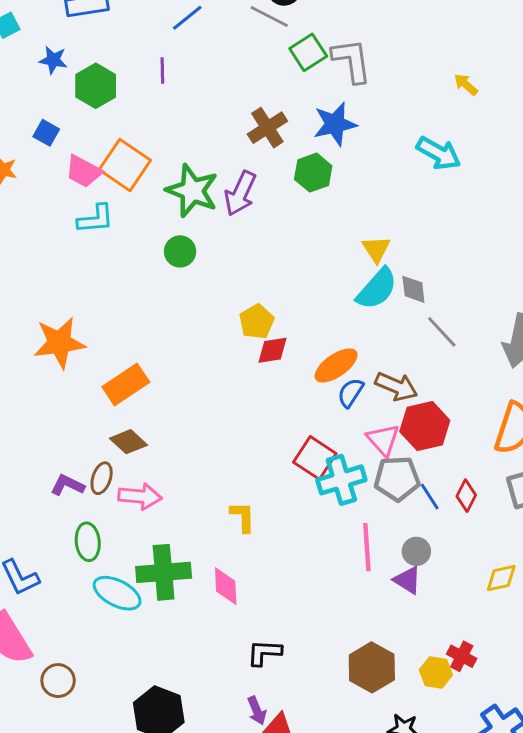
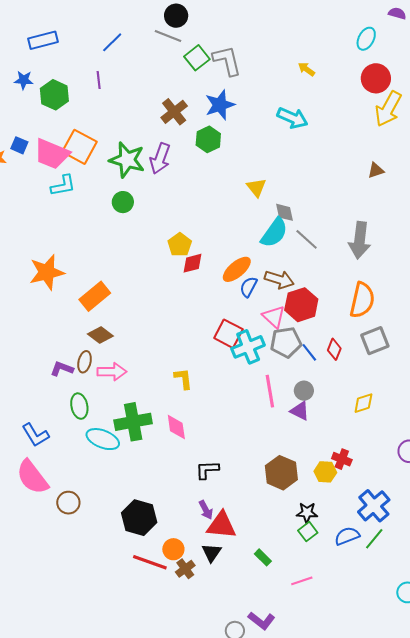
blue square: (46, 133) -> (19, 145), moved
pink trapezoid: (84, 171) -> (52, 154), size x1.4
cyan semicircle: (377, 289) -> (274, 233), moved

